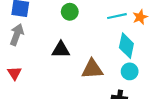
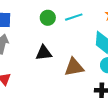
cyan line: (117, 16) -> (74, 17), moved

